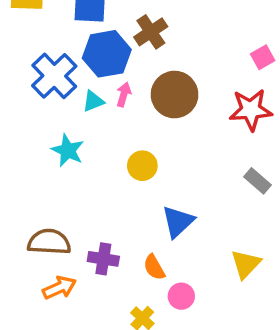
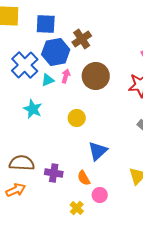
orange arrow: (59, 288) -> (16, 190), moved

